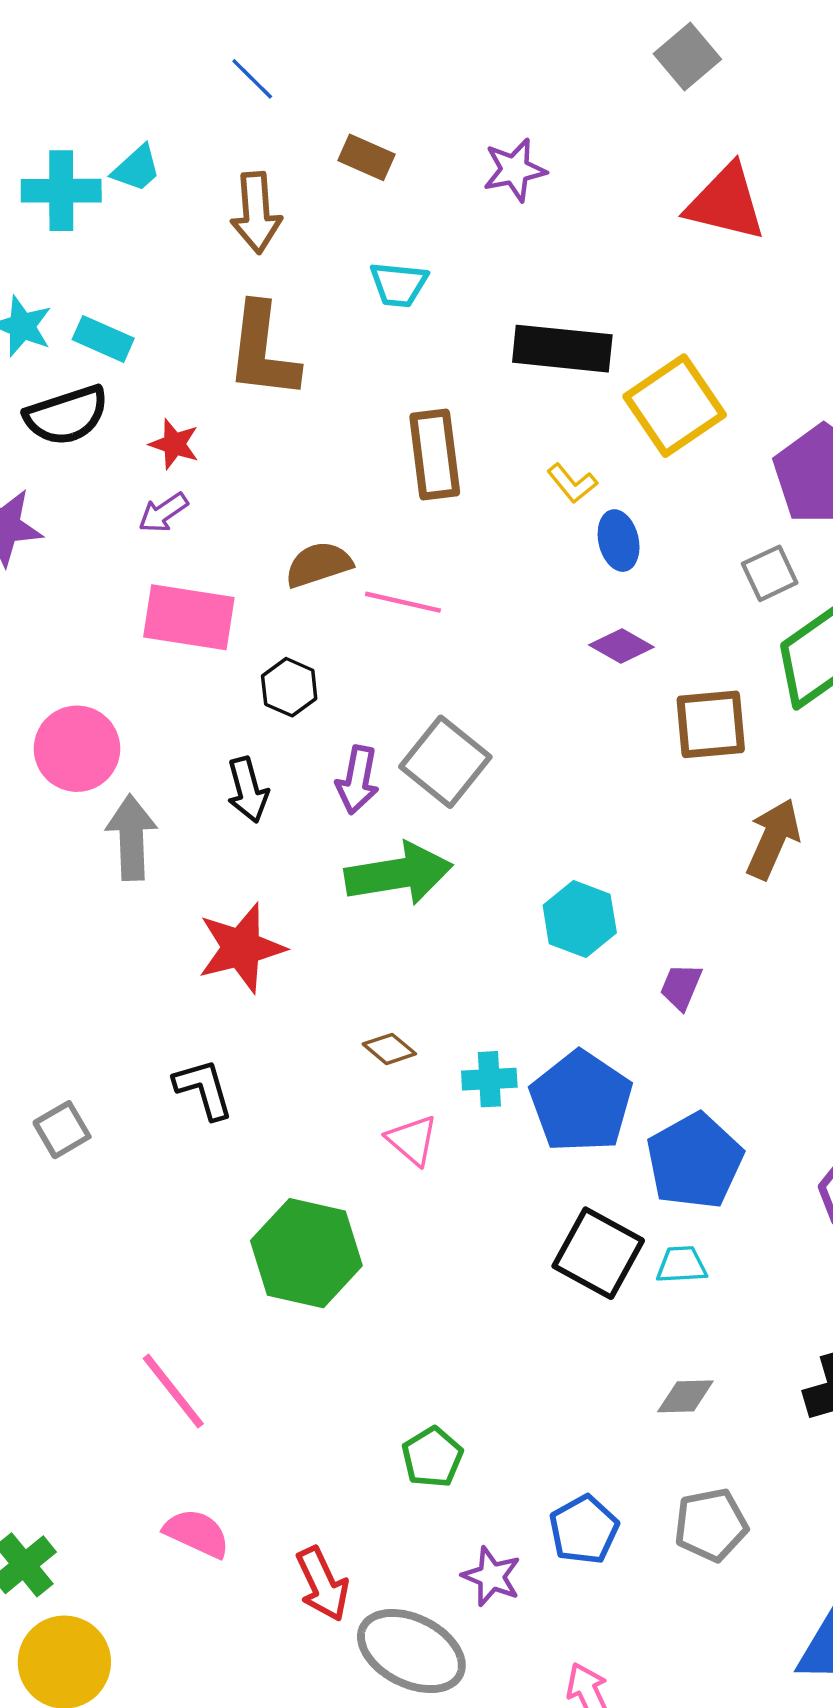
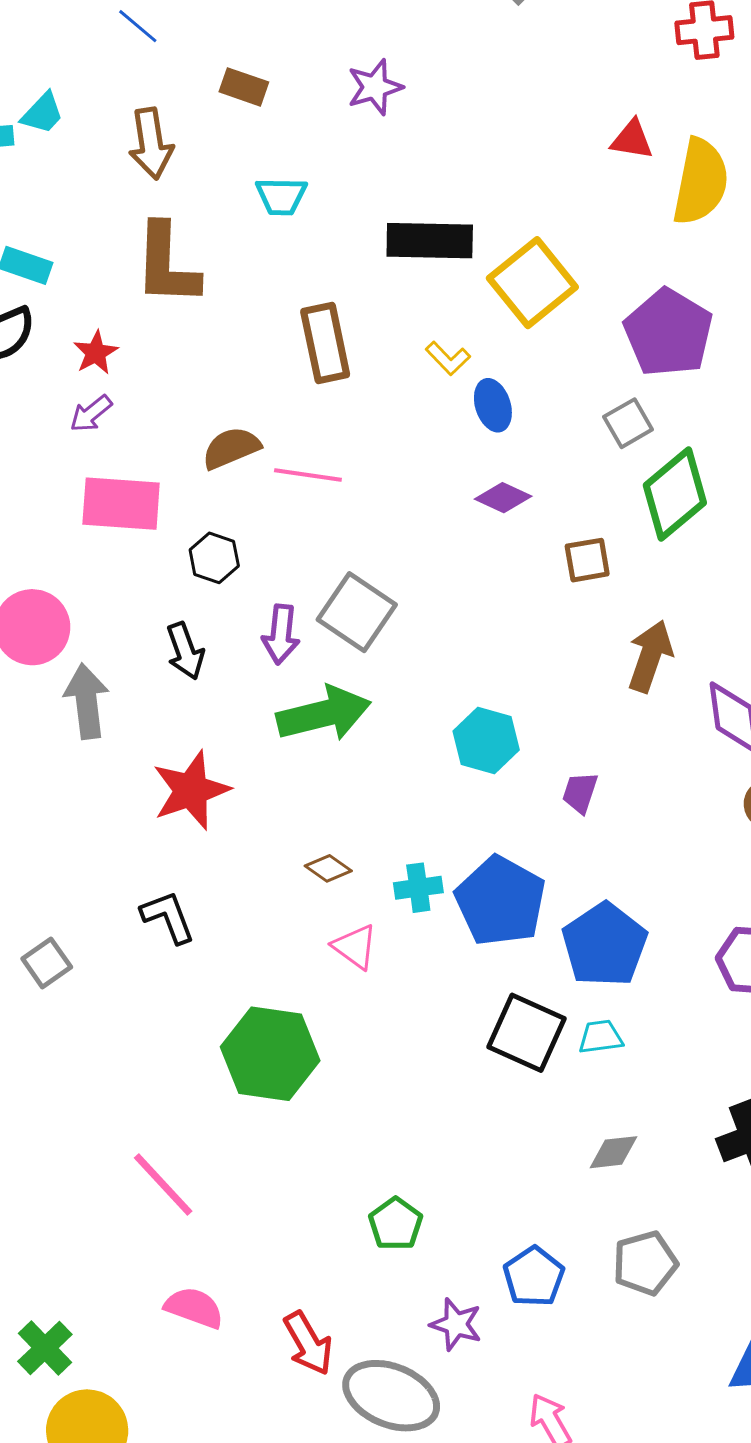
red triangle: (726, 203) -> (632, 140), moved, size x0.6
red star: (174, 444) -> (96, 353), turned 30
brown square: (711, 724) -> (587, 560), size x0.7

